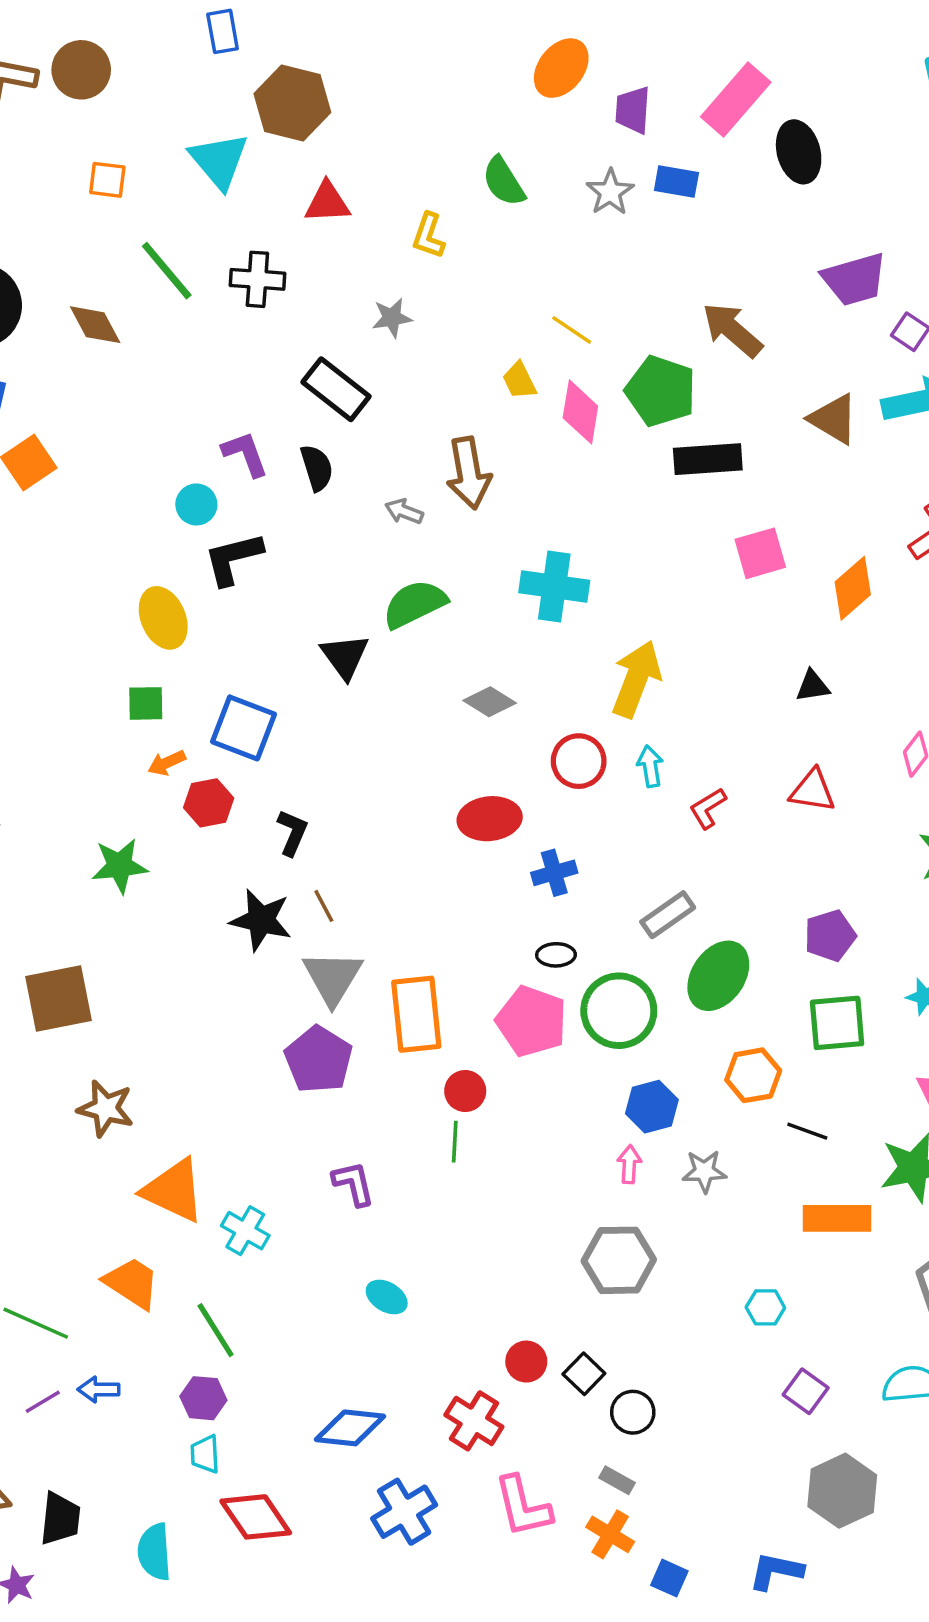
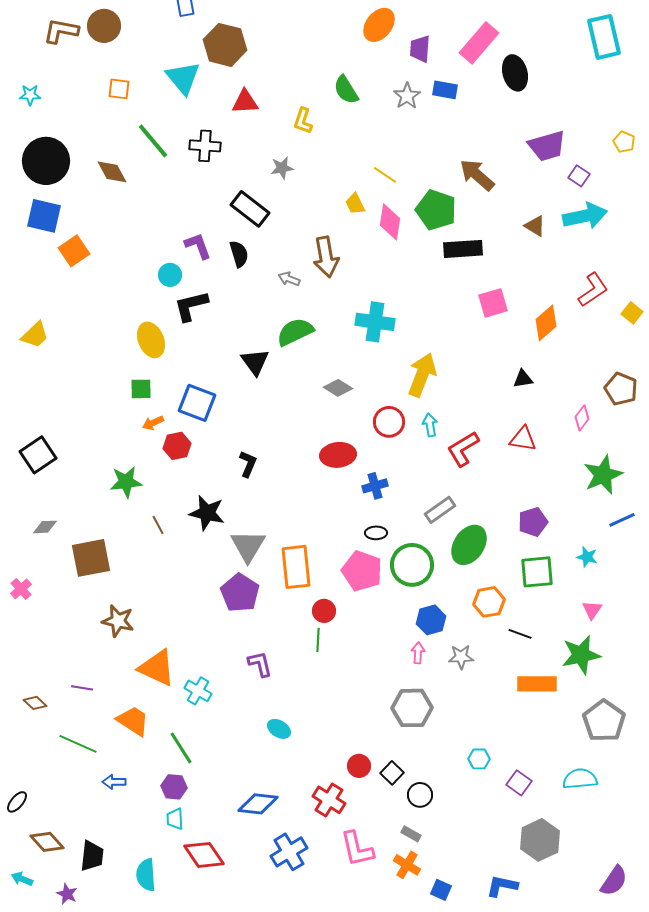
brown triangle: (834, 419) -> (535, 226), size x0.7
red L-shape: (708, 808) -> (463, 449), size x1.5
black L-shape: (292, 833) -> (248, 464), moved
brown line: (324, 906) -> (158, 525), moved
cyan hexagon: (765, 1307) -> (479, 759), moved
purple line: (43, 1402) -> (82, 688), moved, turned 40

